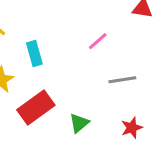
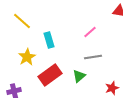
gray line: (122, 80) -> (93, 57), moved
green triangle: (79, 123) -> (79, 76), moved

